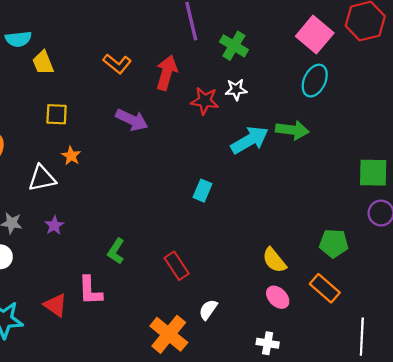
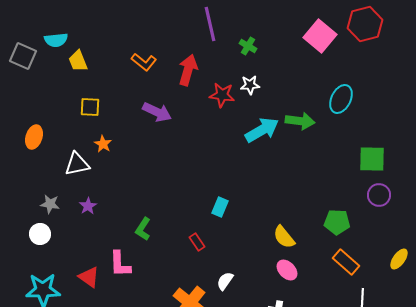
green cross: (234, 46) -> (248, 46), size x0.7
cyan ellipse: (315, 81) -> (341, 99), moved
cyan rectangle: (202, 191) -> (220, 207), moved
red rectangle: (177, 266) -> (197, 242), size x0.7
orange rectangle: (325, 288) -> (346, 262), moved

